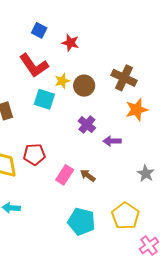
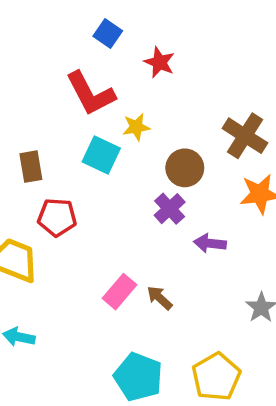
brown circle: (84, 86) -> (185, 168), moved
red pentagon: (34, 154) -> (57, 217), moved

